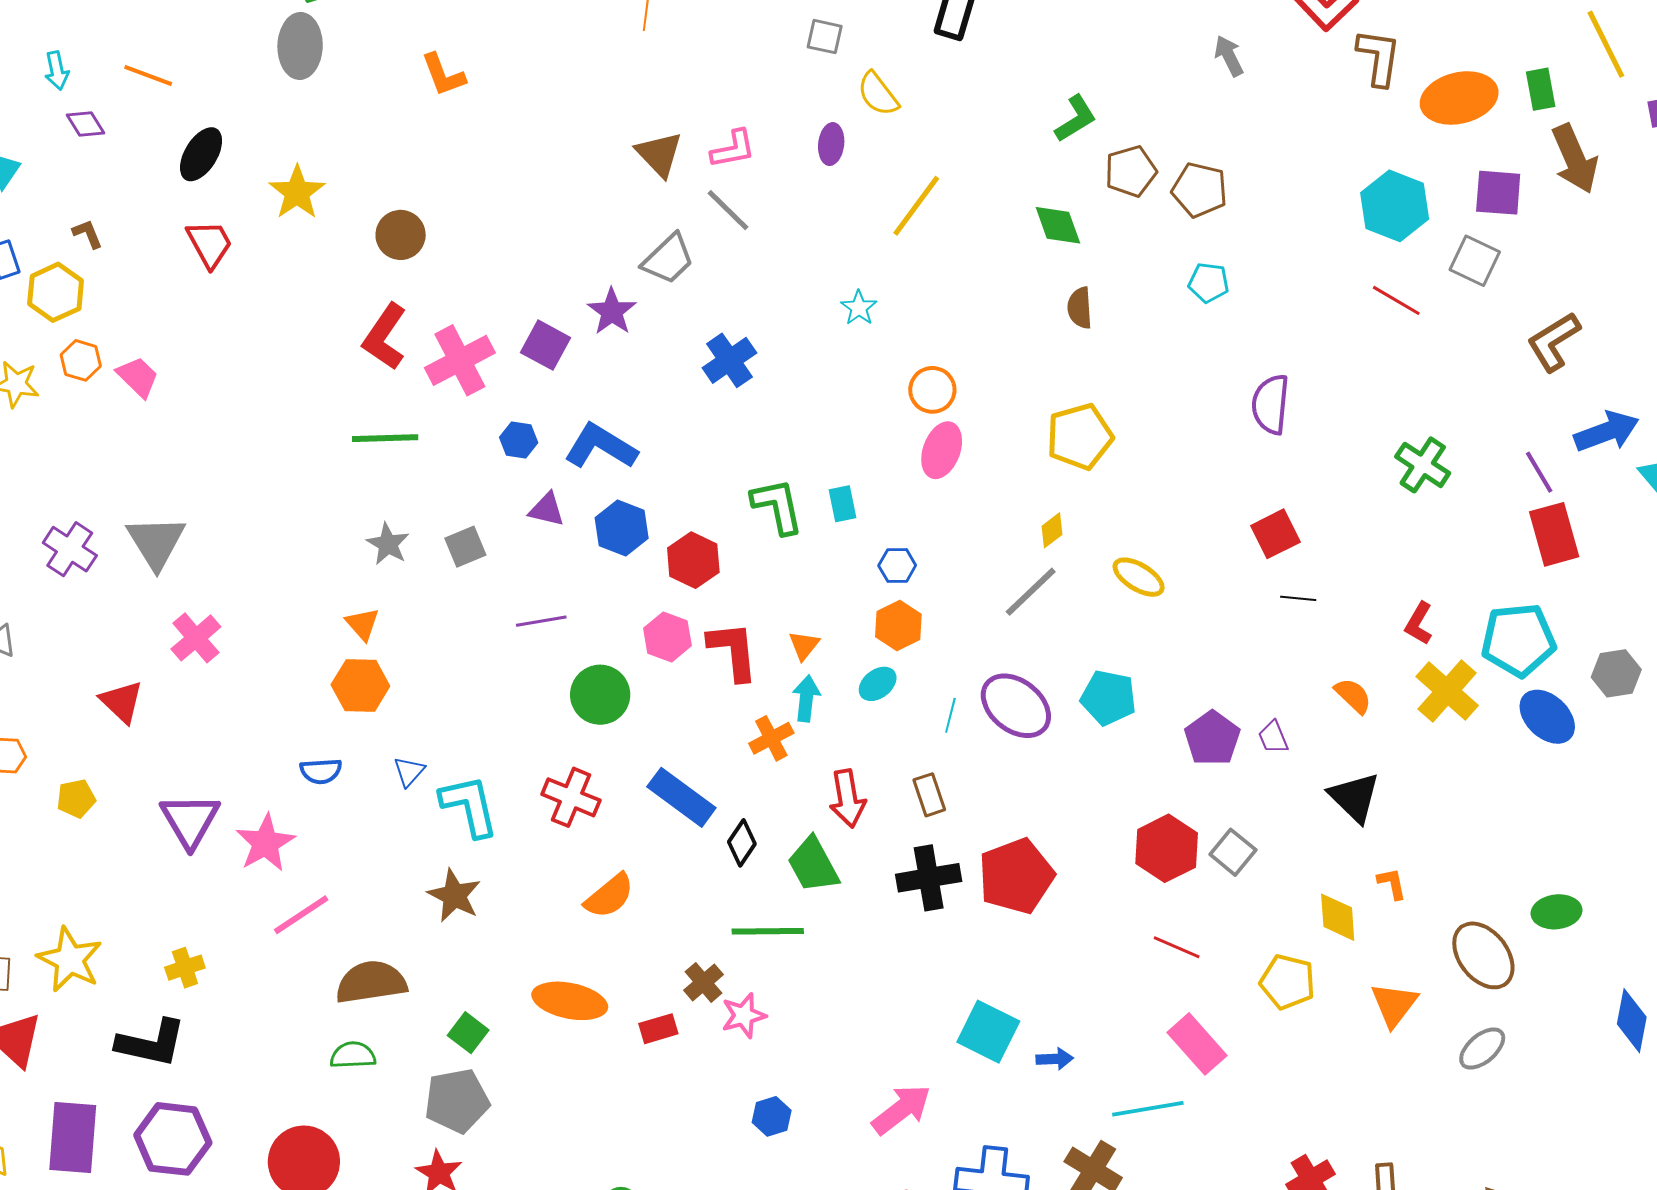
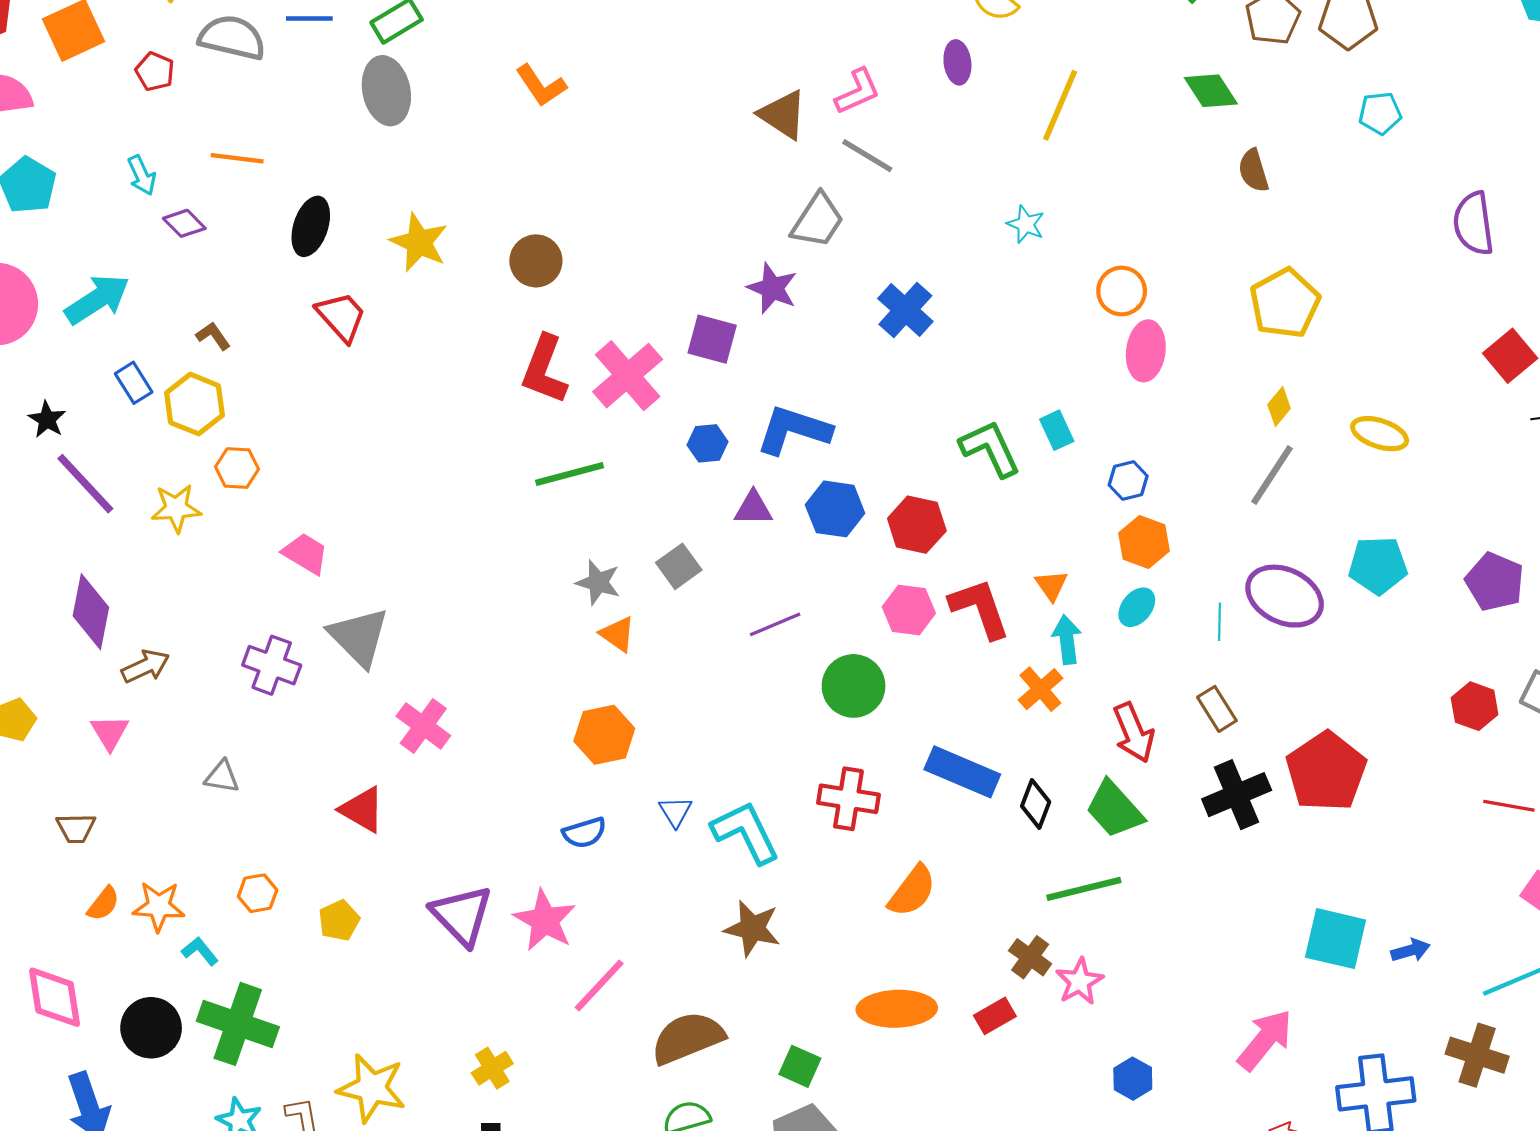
pink trapezoid: (138, 377) -> (305, 554), moved
orange triangle: (362, 624) -> (618, 634), moved
red hexagon: (1167, 848) -> (1475, 706), size x0.7

